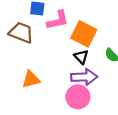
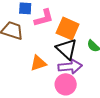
black triangle: (81, 57) -> (67, 49), size x1.6
orange triangle: (31, 79) -> (38, 63), moved

